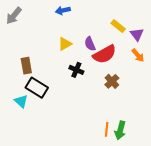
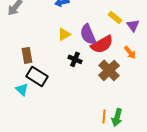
purple semicircle: (90, 44) -> (88, 34), size x1.5
orange arrow: (138, 55) -> (130, 52), moved
brown cross: (112, 81) -> (109, 70), size x1.5

